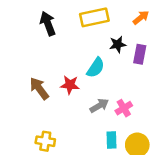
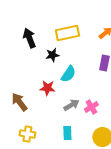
black star: (118, 44) -> (52, 55), moved
brown arrow: (39, 89) -> (19, 102), moved
cyan rectangle: (112, 140) -> (67, 133), moved

